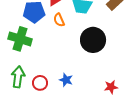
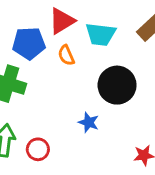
blue star: (66, 80) -> (89, 122), moved

